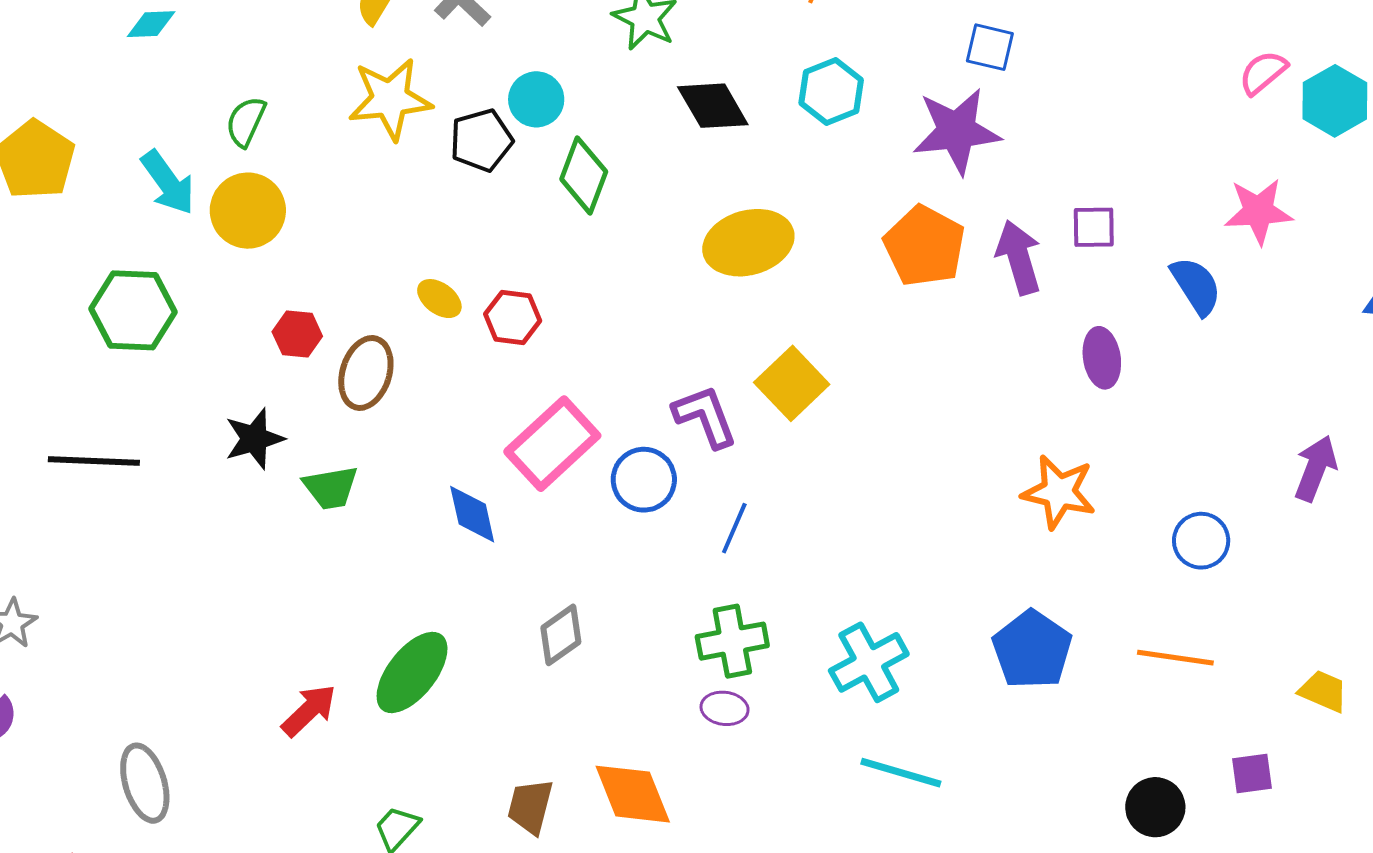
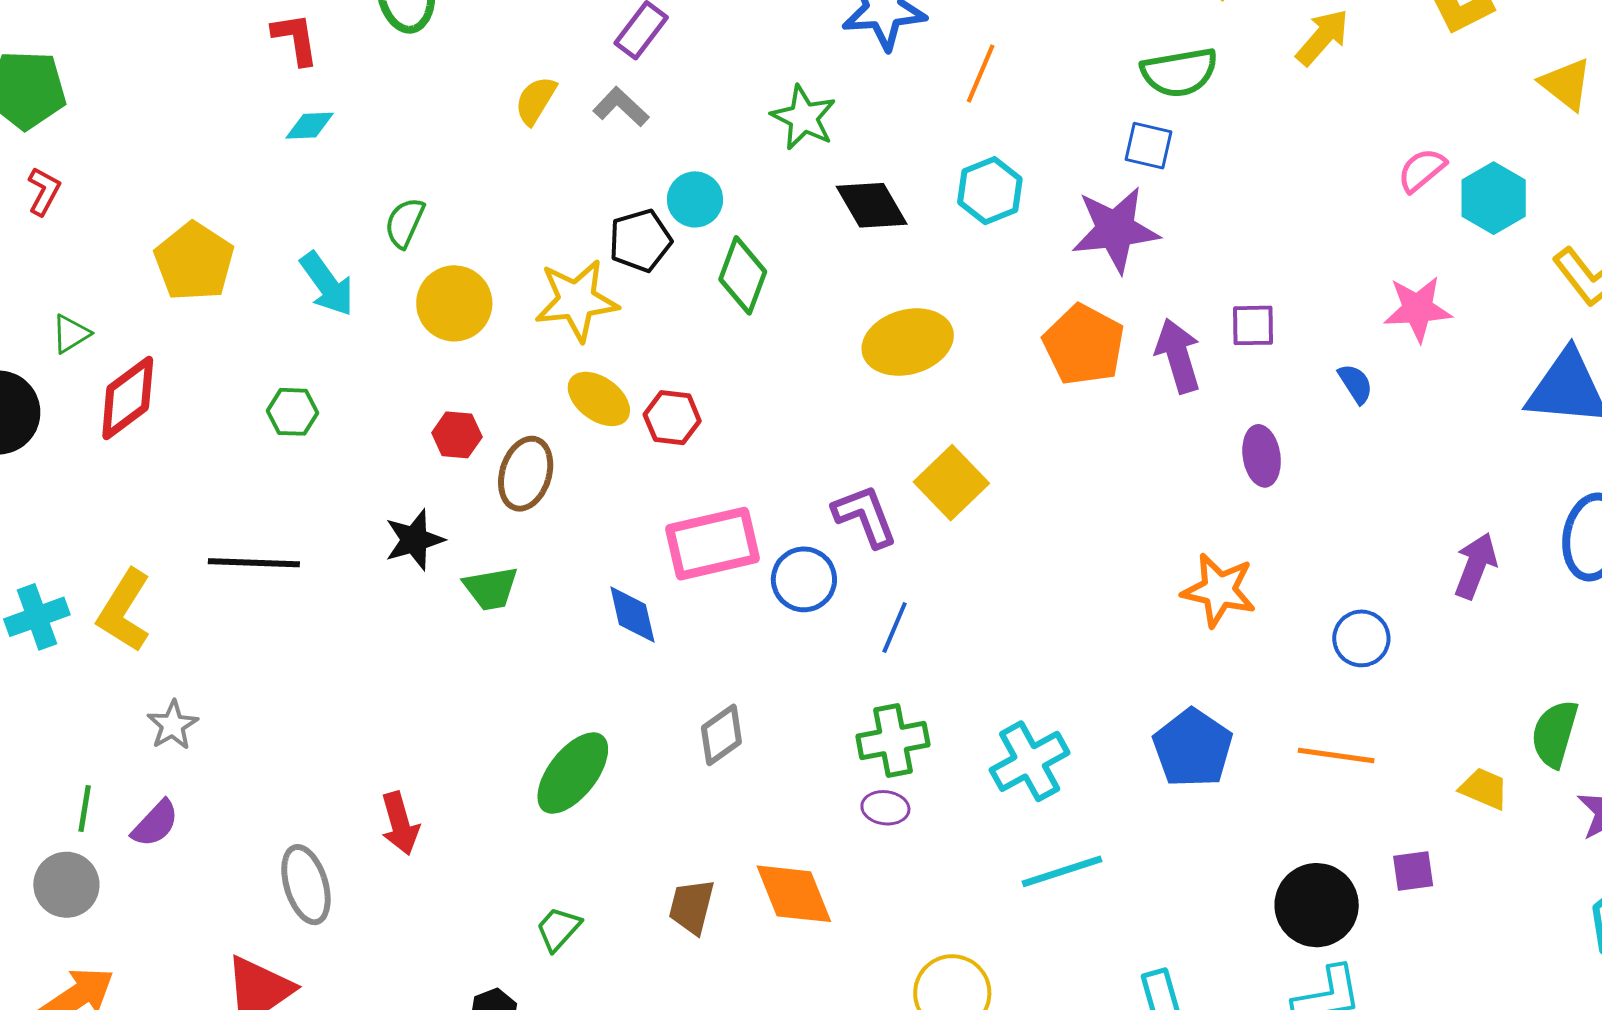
yellow star: (390, 99) -> (577, 300), moved
yellow circle: (248, 211) -> (454, 303), moved
blue semicircle: (1196, 286) -> (1355, 384), size x0.7
yellow ellipse: (439, 299) -> (599, 399), size x1.4
green hexagon: (133, 310) -> (293, 412), size x0.6
pink rectangle: (552, 444) -> (712, 544), turned 30
red arrow: (309, 710) -> (400, 824), moved, turned 118
cyan line: (901, 773) -> (1062, 871), turned -34
black circle: (1155, 807) -> (1317, 905), size x1.4

